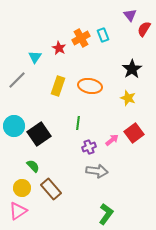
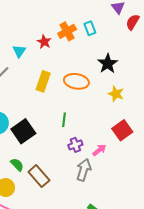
black star: (132, 69) -> (108, 64), moved
pink arrow: (112, 140) -> (99, 150), moved
gray arrow: (97, 171) -> (84, 170), turned -80
brown rectangle: (51, 189) -> (39, 176), moved

